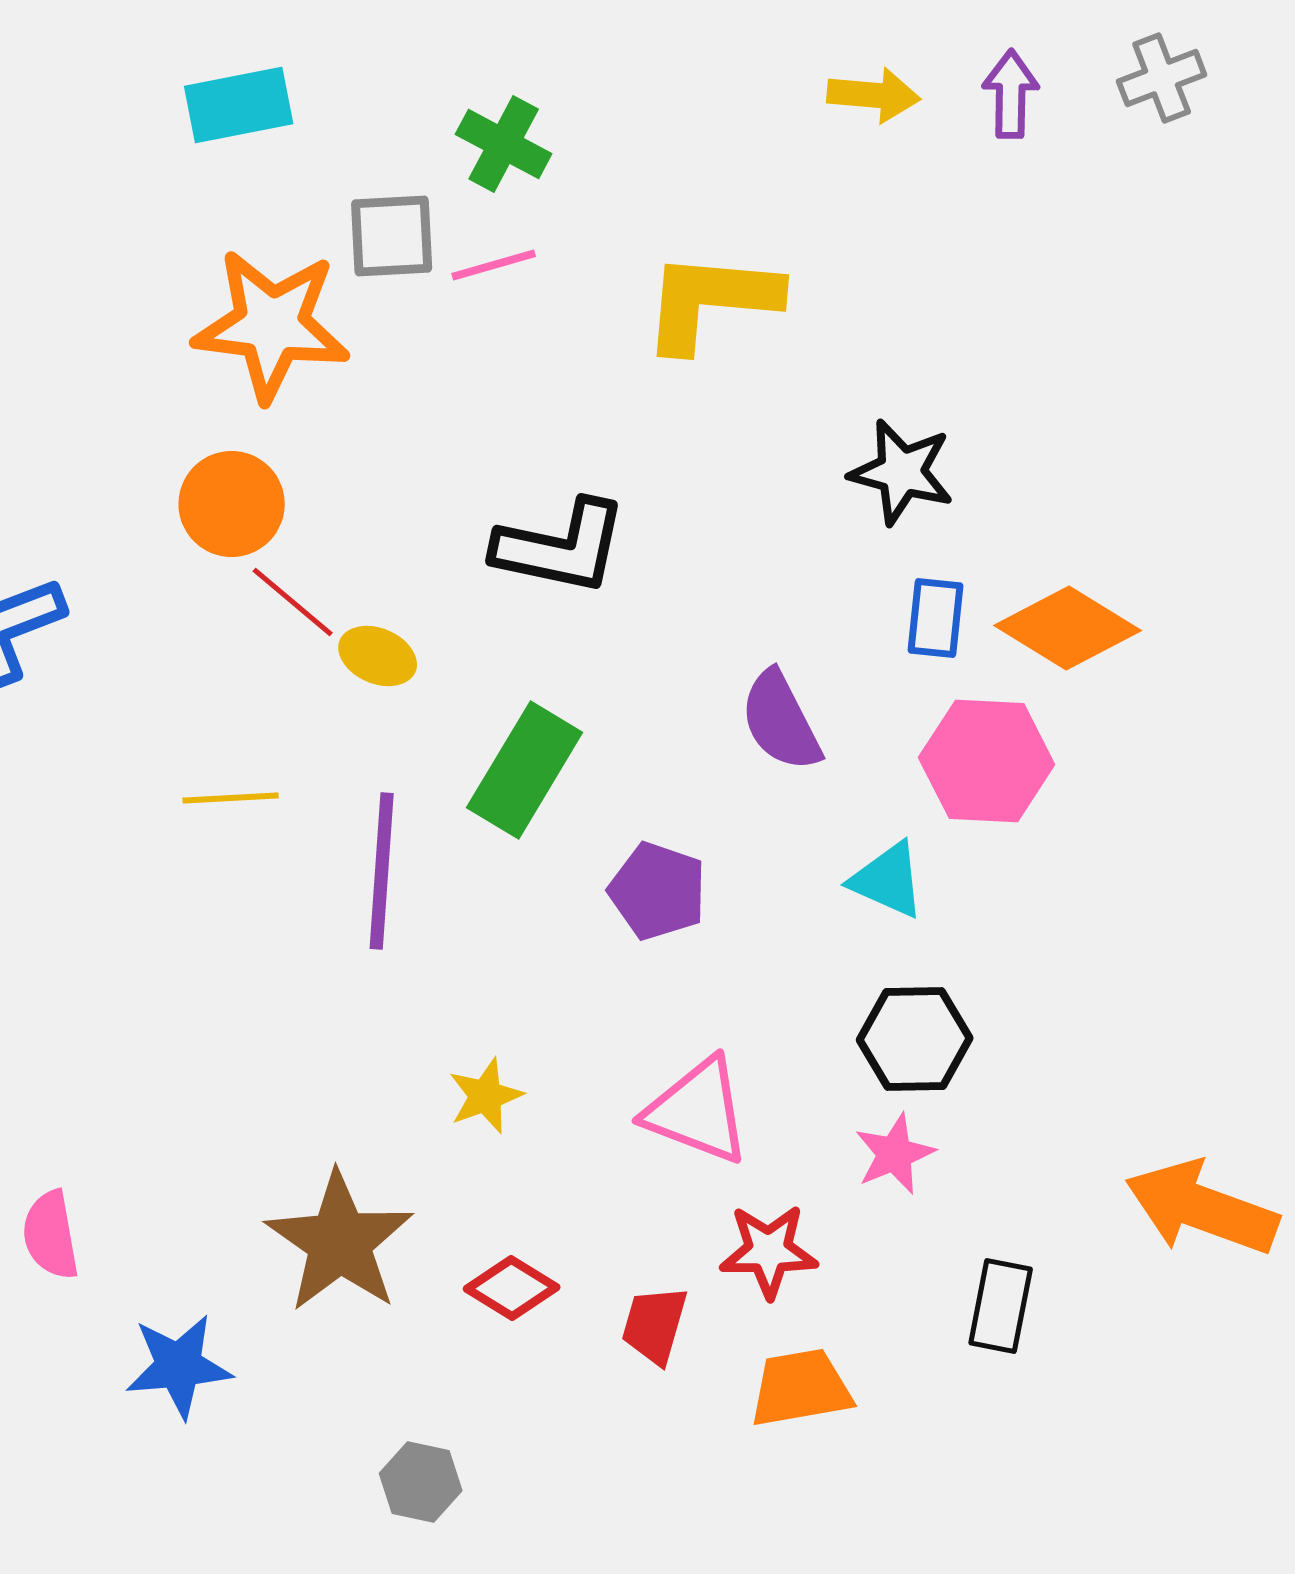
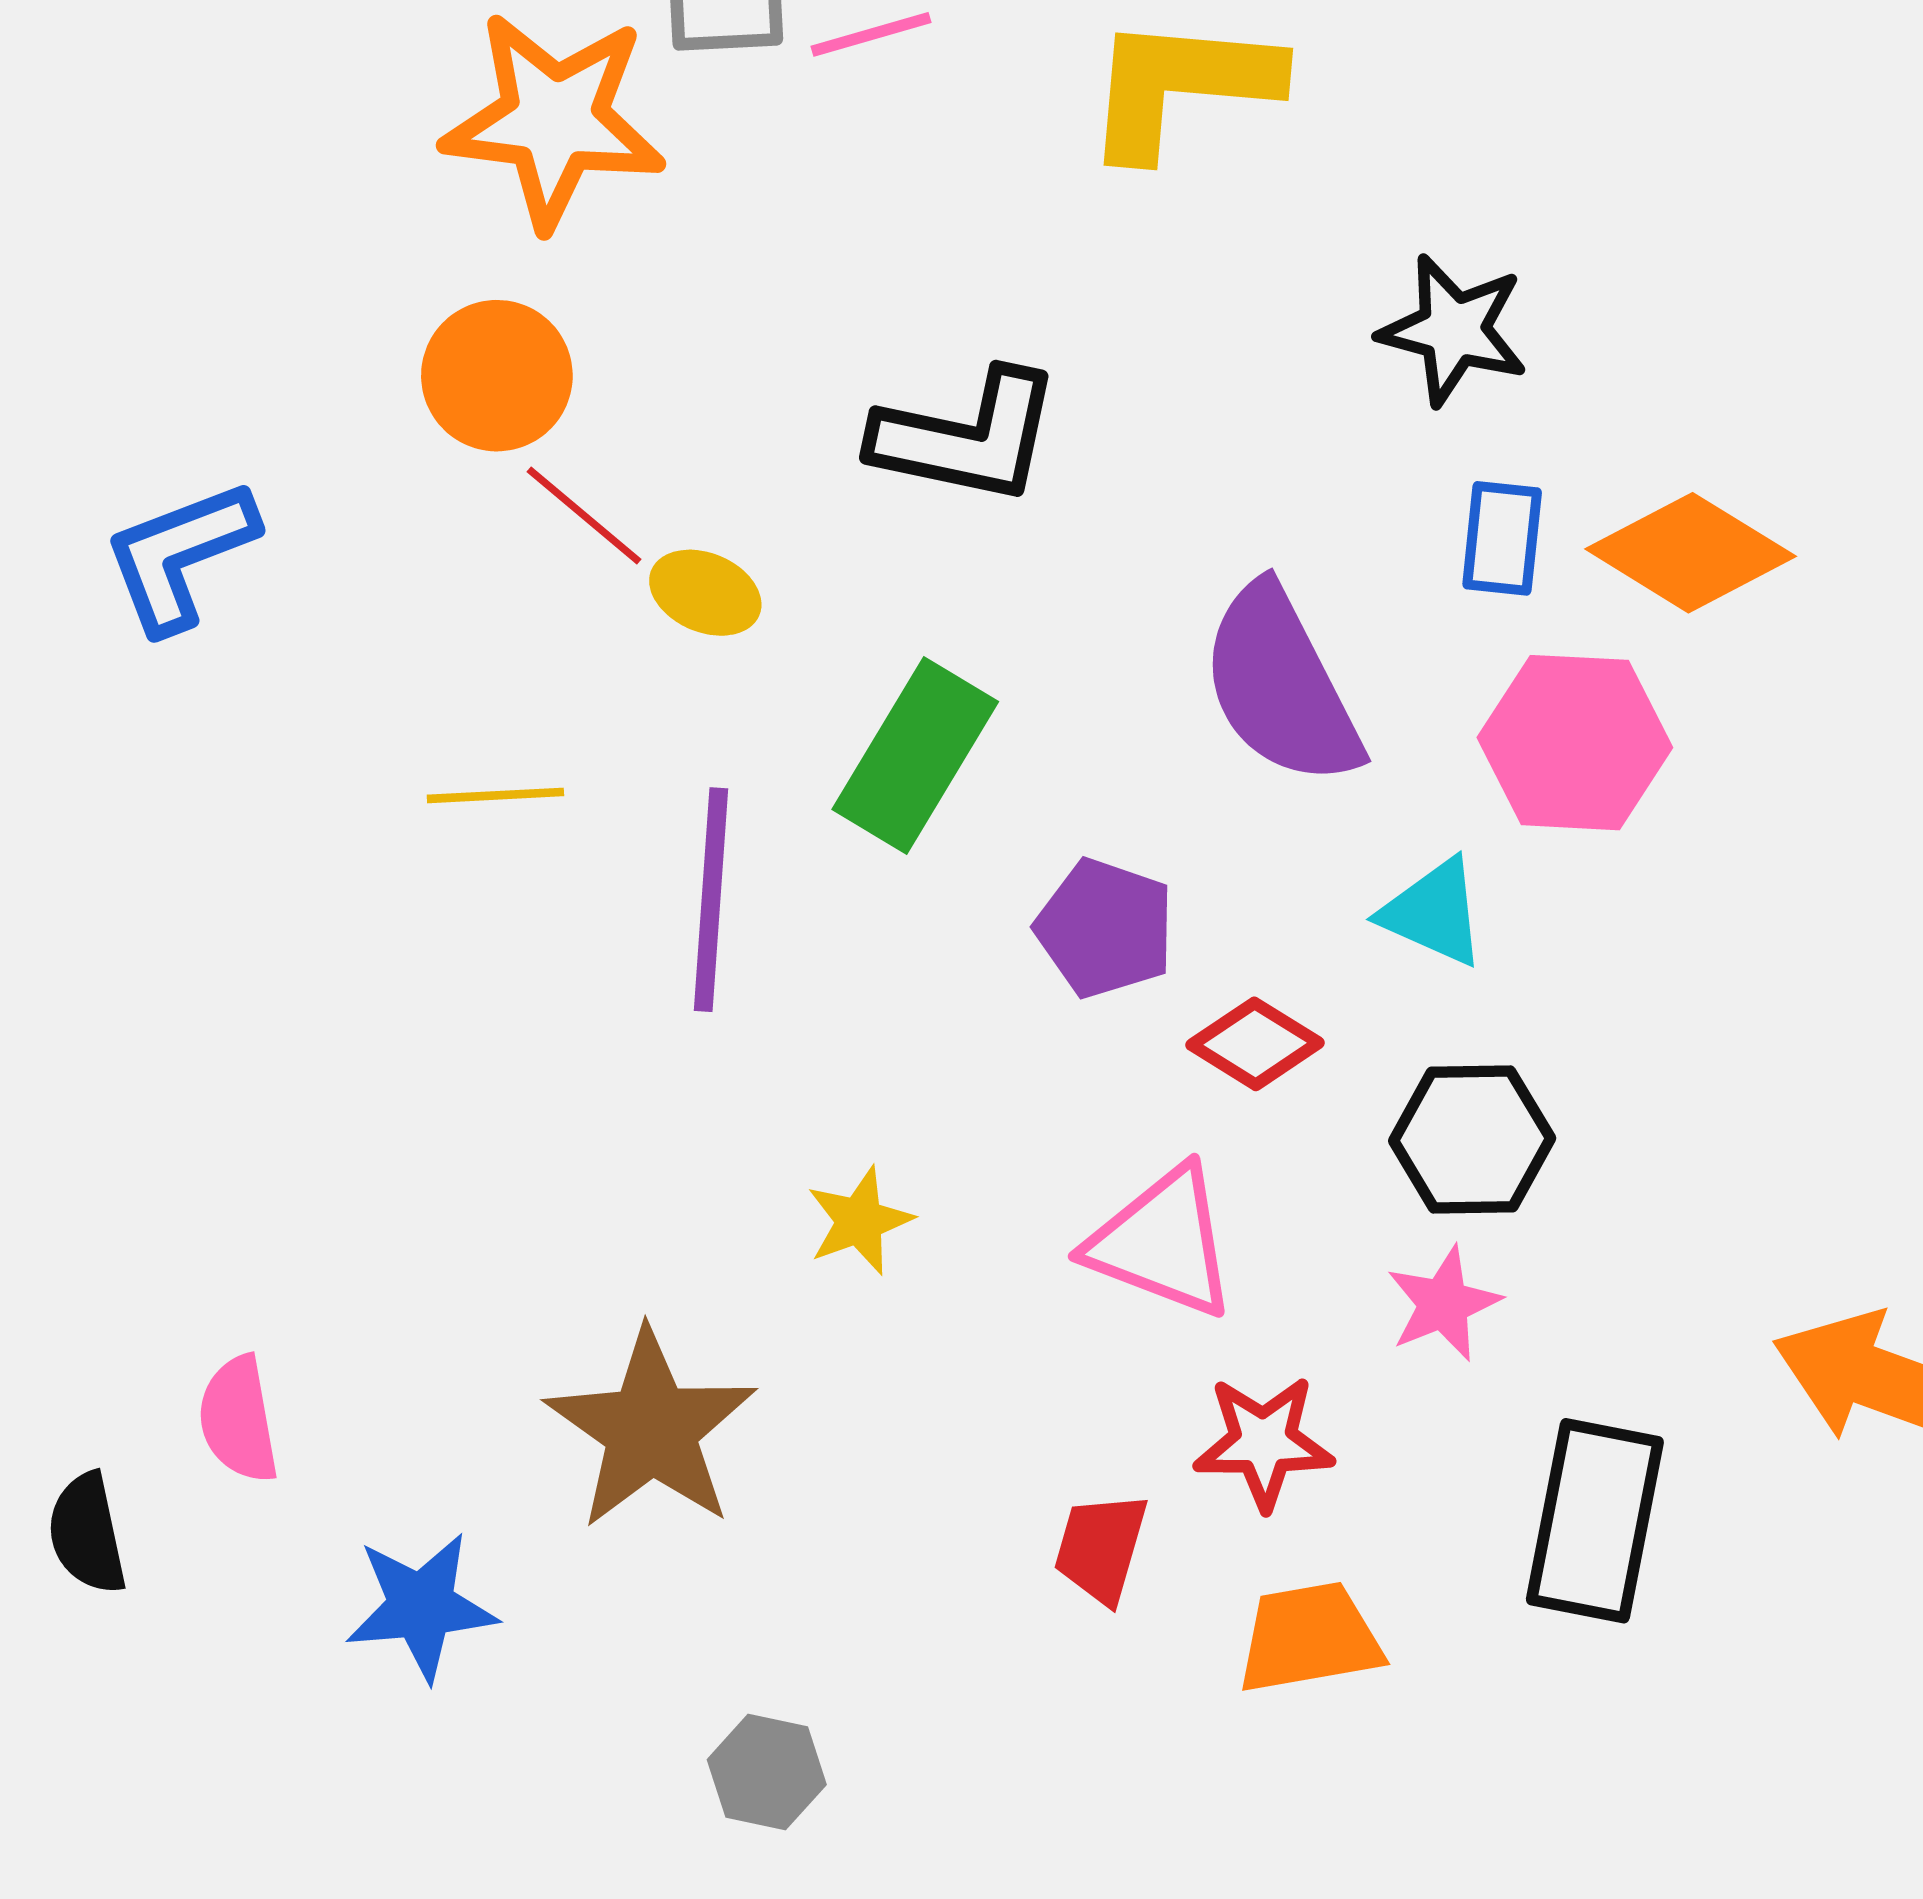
purple semicircle: (781, 721) -> (1281, 685), size x1.4
red diamond: (512, 1288) -> (1255, 1044), moved
black rectangle: (1001, 1306) -> (1595, 1521), size x1.5

